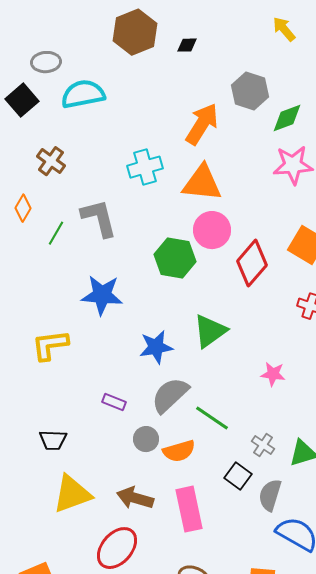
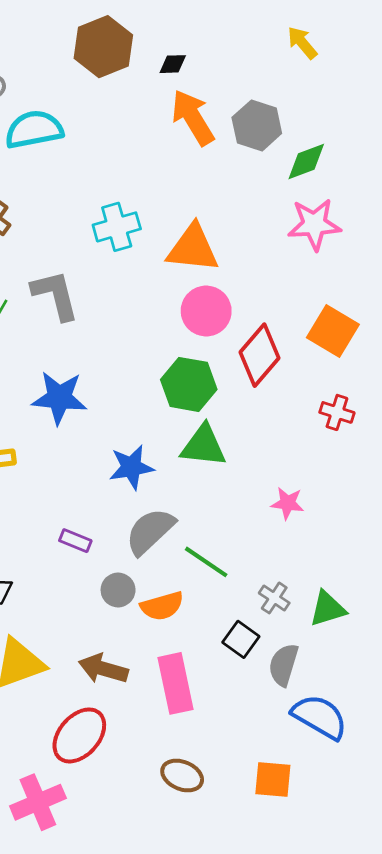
orange arrow: (202, 124) -> (193, 117), moved, turned -63
green hexagon: (175, 258) -> (189, 384), moved
green triangle: (210, 331) -> (203, 446), turned 42

